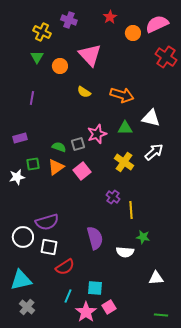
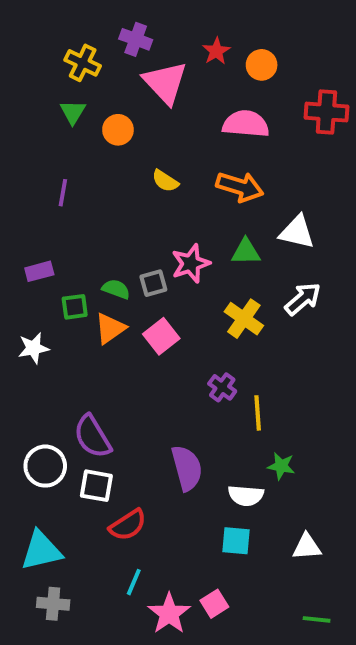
red star: (110, 17) -> (216, 51), moved
pink semicircle: (157, 24) -> (246, 124), moved, turned 30
pink triangle: (90, 55) -> (165, 83), moved
red cross: (166, 57) -> (326, 112), turned -30
green square: (33, 164) -> (75, 307), moved
purple semicircle: (47, 222) -> (92, 437), turned 75
cyan square: (95, 288) -> (236, 541), moved
gray cross: (27, 307) -> (53, 604), turned -35

